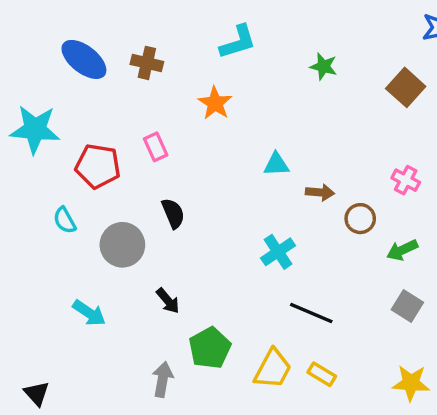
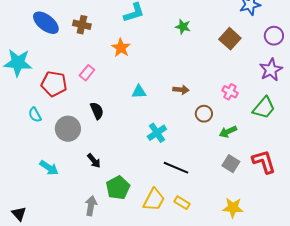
pink rectangle: (156, 147) -> (87, 73), turned 63
cyan triangle: (276, 164) -> (139, 92), moved
brown arrow: (320, 192) -> (181, 90), moved

